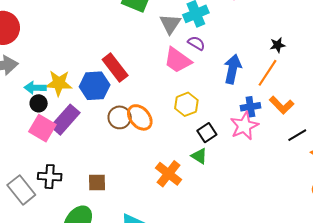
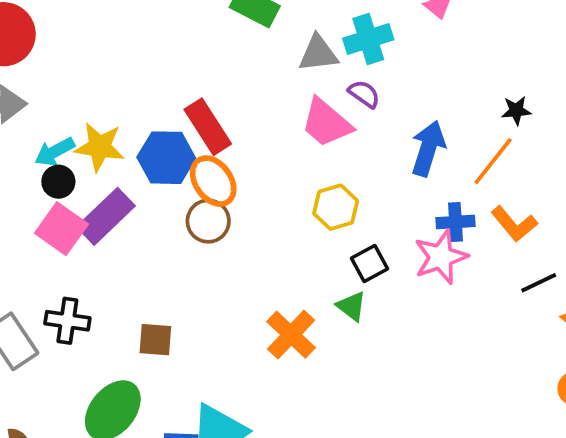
gray triangle: (170, 24) -> (318, 53), turned 45
cyan arrow: (35, 88) -> (55, 152), turned -35
orange ellipse: (140, 117) -> (213, 181), moved

